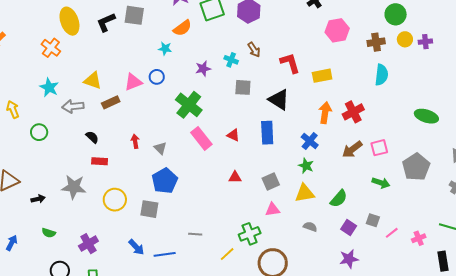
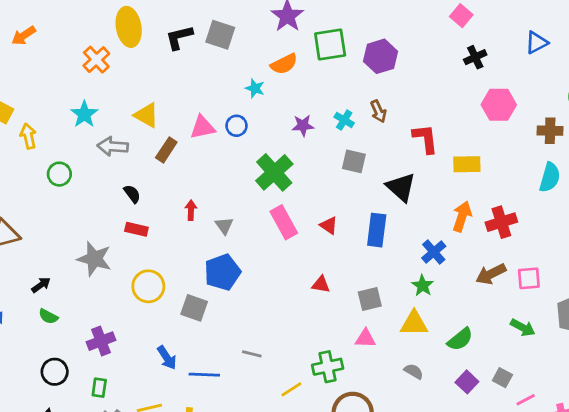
brown rectangle: (111, 102) -> (166, 150), turned -42
black arrow: (38, 199) -> (41, 285), moved, turned -32

